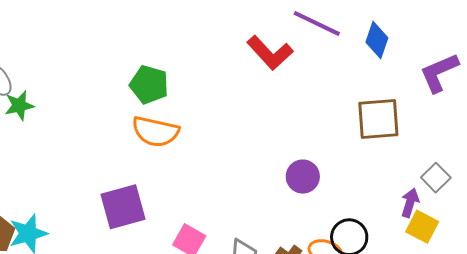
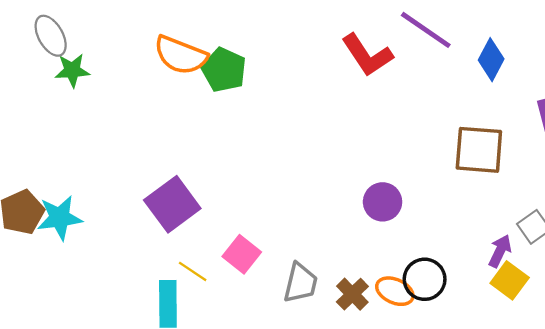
orange semicircle: (155, 132) -> (181, 55), moved
purple square: (123, 207) -> (172, 204), turned -30

